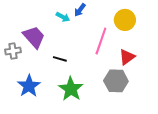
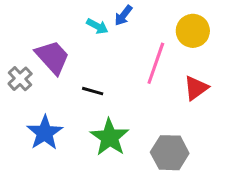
gray cross: (13, 51) -> (20, 79), turned -35
gray hexagon: (116, 81) -> (170, 153), moved

